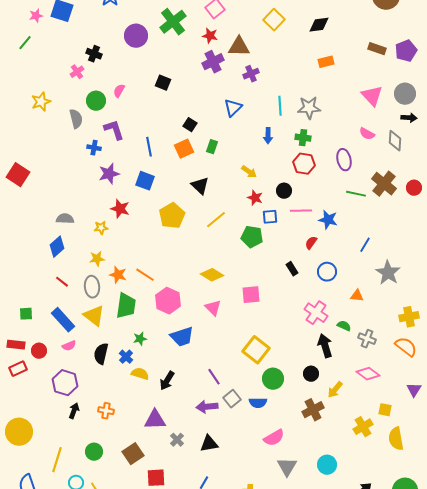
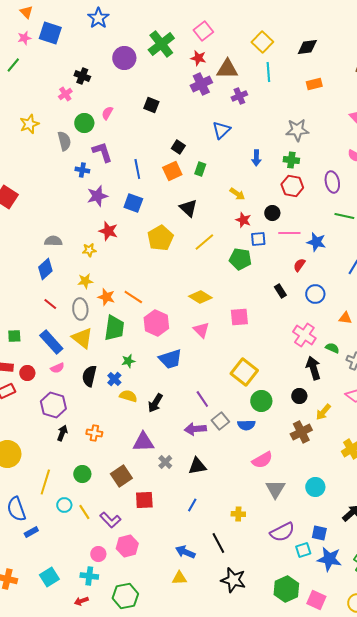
cyan line: (280, 106) -> (268, 72), moved

